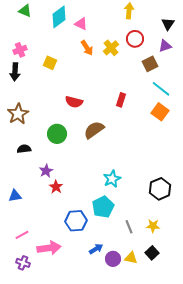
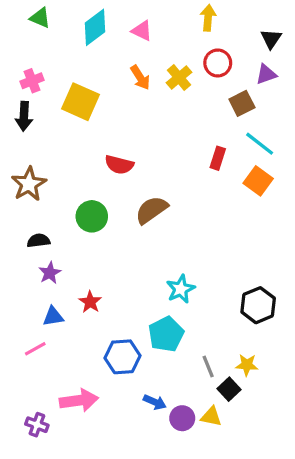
pink triangle: (81, 24) -> (142, 31), moved
yellow square: (50, 63) -> (80, 102), size x1.6
red rectangle: (121, 100) -> (218, 158), moved
purple star: (46, 171) -> (50, 273), moved
blue triangle: (15, 196) -> (53, 316), moved
pink line: (22, 235) -> (35, 349), moved
blue arrow: (96, 249) -> (155, 402), turned 56
black square: (152, 253) -> (229, 389), moved

